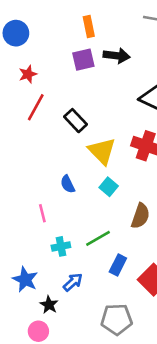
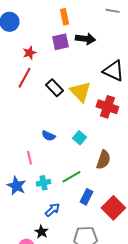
red star: (28, 74) -> (29, 53), moved
yellow triangle: (102, 151) -> (80, 92), moved
blue semicircle: (68, 184) -> (48, 136), turned -40
blue star: (25, 280) -> (16, 186), moved
black star: (49, 305) -> (41, 232), moved

